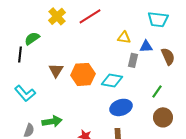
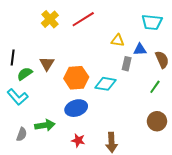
green semicircle: (32, 38) -> (25, 74), moved
brown triangle: (56, 70) -> (47, 64), moved
green line: (157, 91) -> (155, 87), moved
blue ellipse: (121, 107) -> (76, 108), moved

